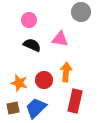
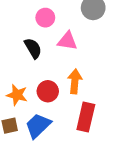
pink circle: (29, 20) -> (45, 18), moved
black semicircle: (32, 45) -> (33, 48), turned 36

